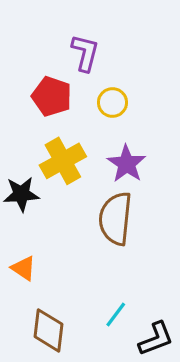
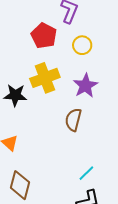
brown semicircle: (115, 219) -> (73, 120), size x0.7
cyan line: (116, 315) -> (86, 173), moved

